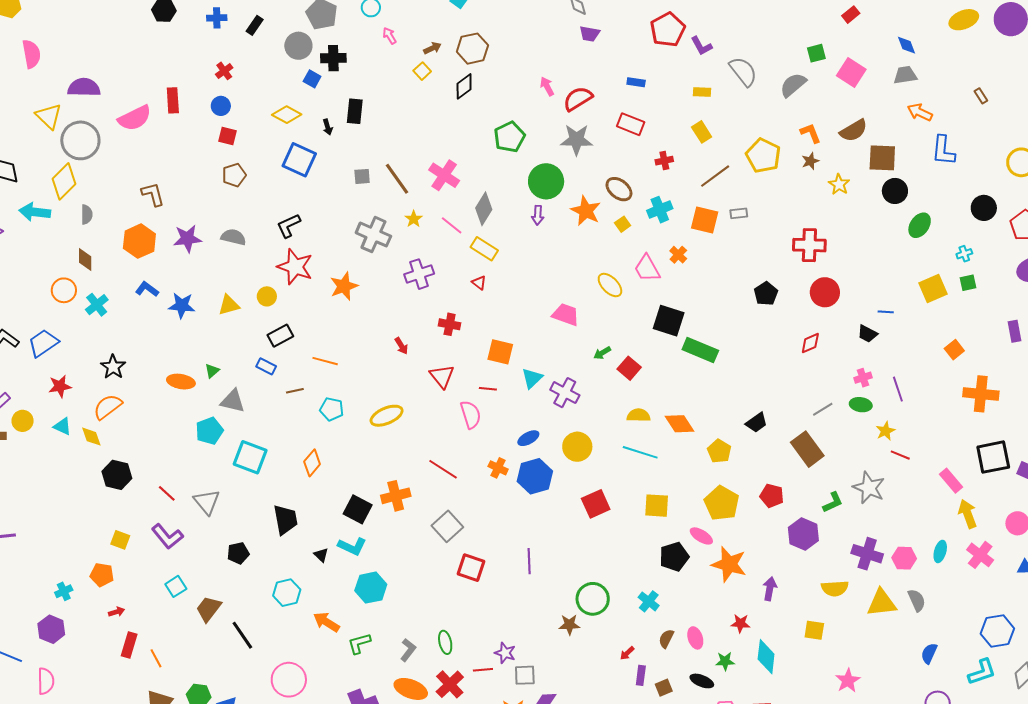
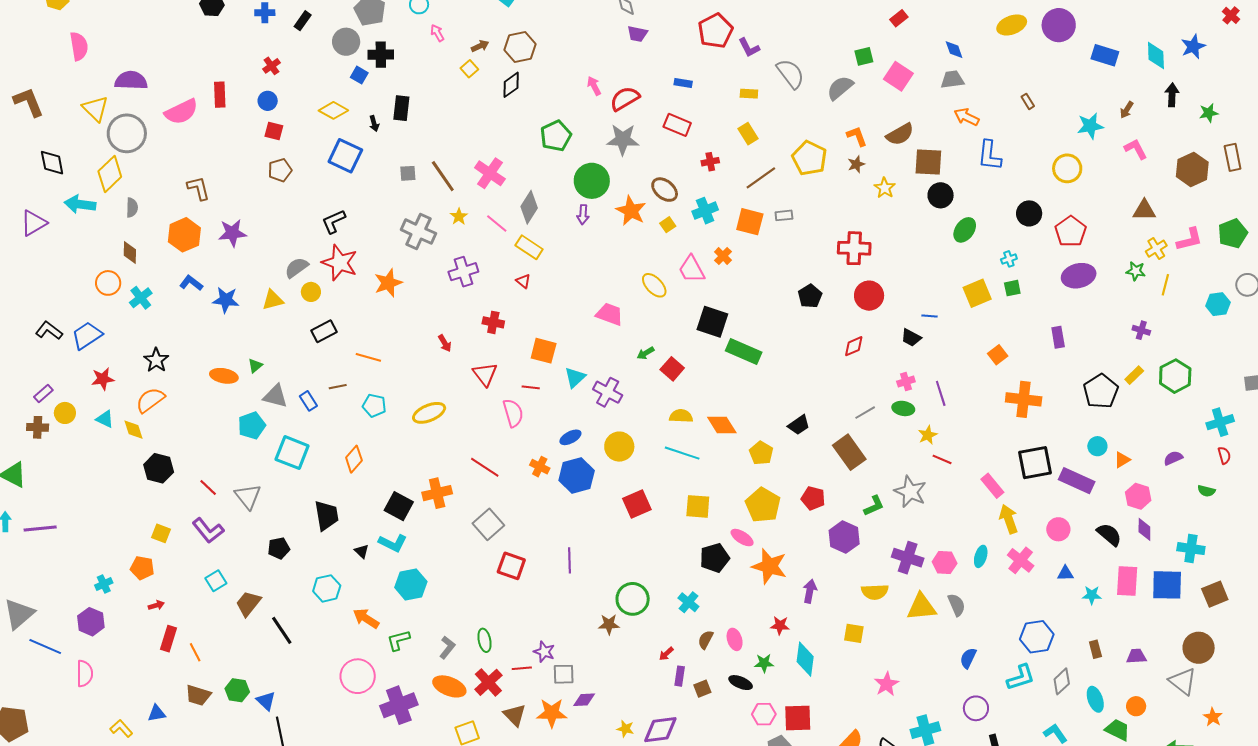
gray semicircle: (233, 237) -> (297, 268), moved, turned -50
blue rectangle: (266, 366) -> (308, 401), moved, turned 30
pink circle: (289, 680) -> (358, 676), moved

